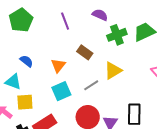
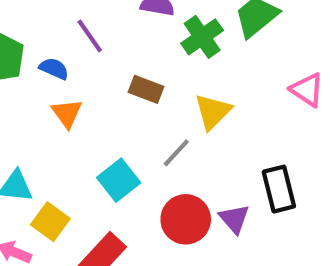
blue semicircle: (26, 61) -> (54, 69), moved
orange triangle: (58, 66) -> (67, 113), moved
yellow square: (25, 102) -> (50, 222), turned -36

